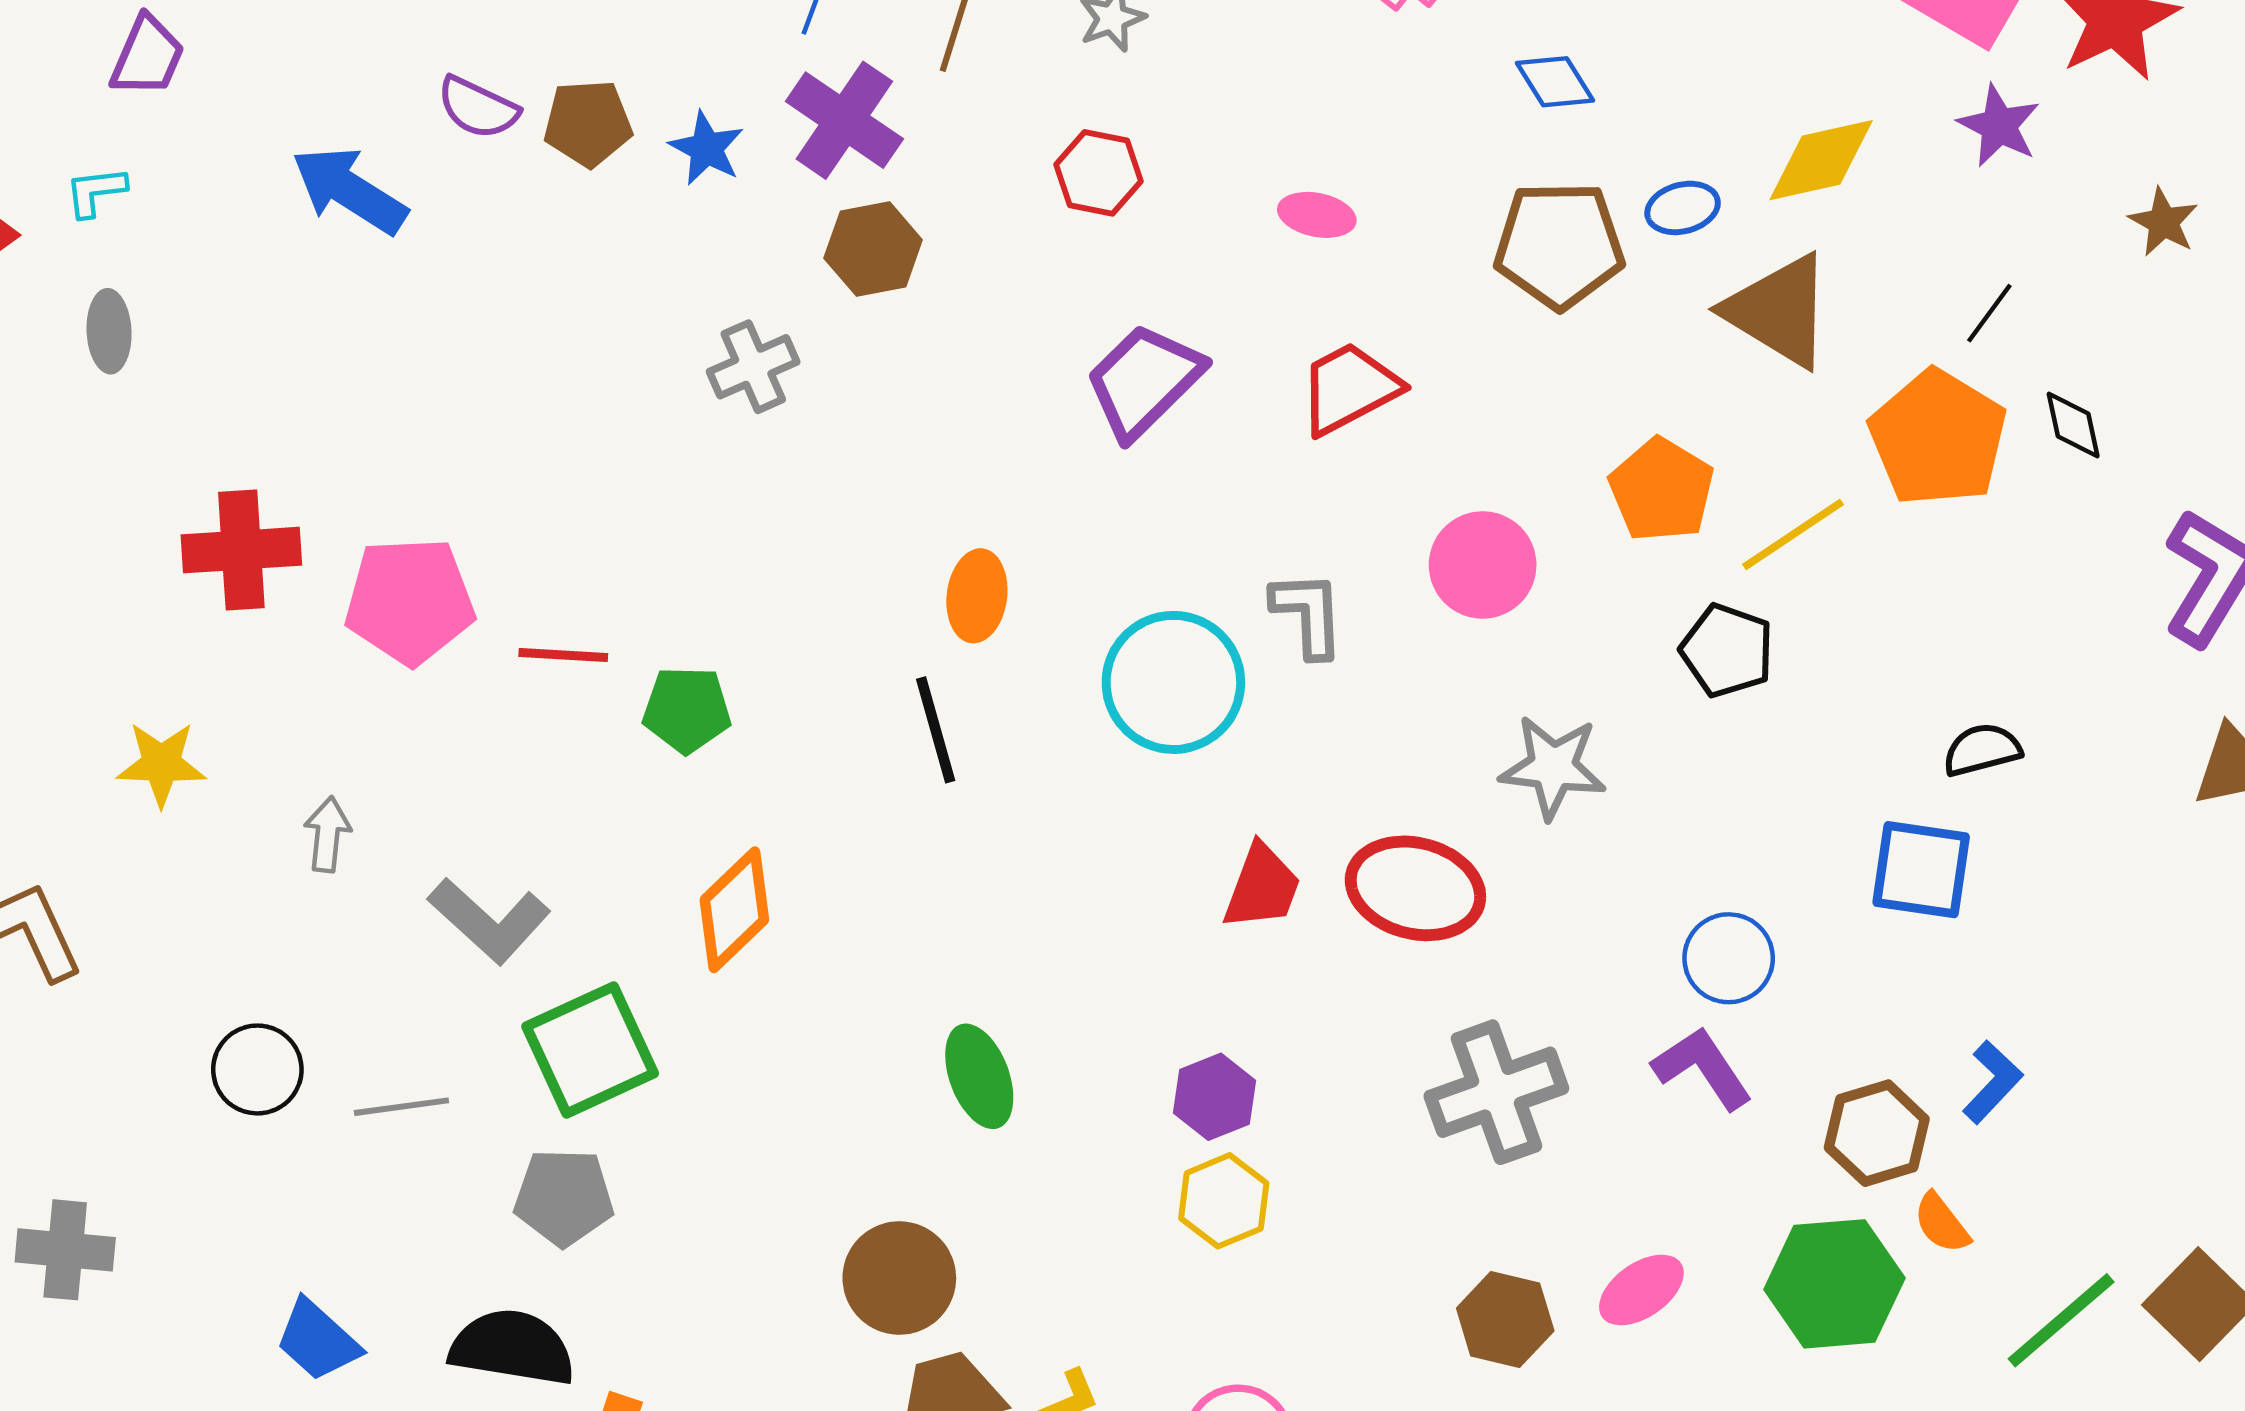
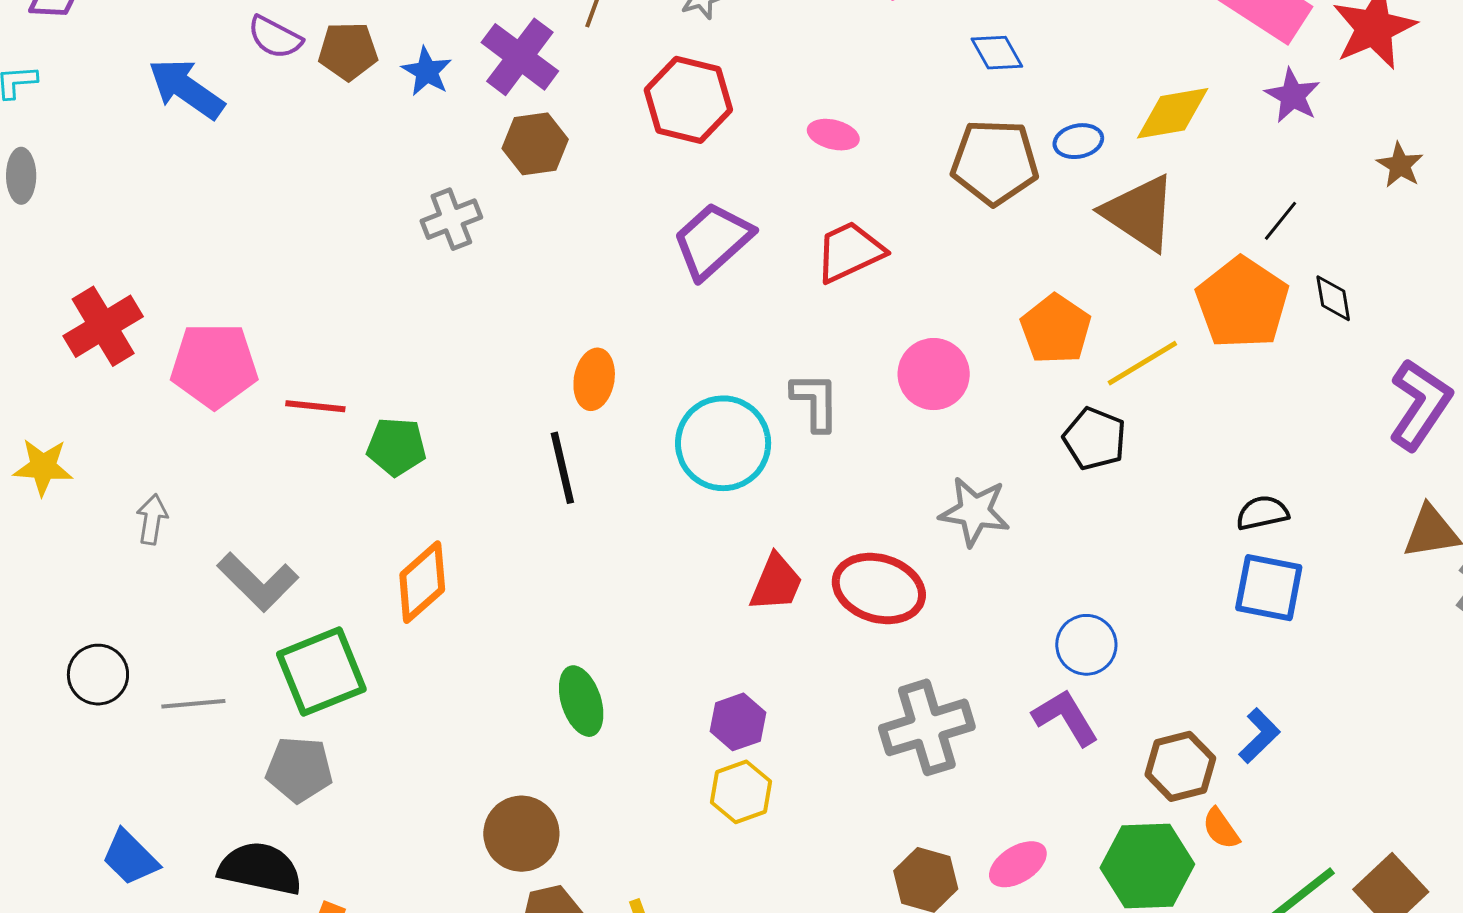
red hexagon: (1099, 173) -> (688, 100), size x1.5
red cross: (241, 550) -> (103, 326), turned -30
blue square: (1921, 870) -> (1269, 588), moved

